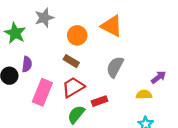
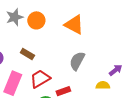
orange circle: (77, 35) -> (36, 20), moved
brown rectangle: (71, 61) -> (27, 54), moved

